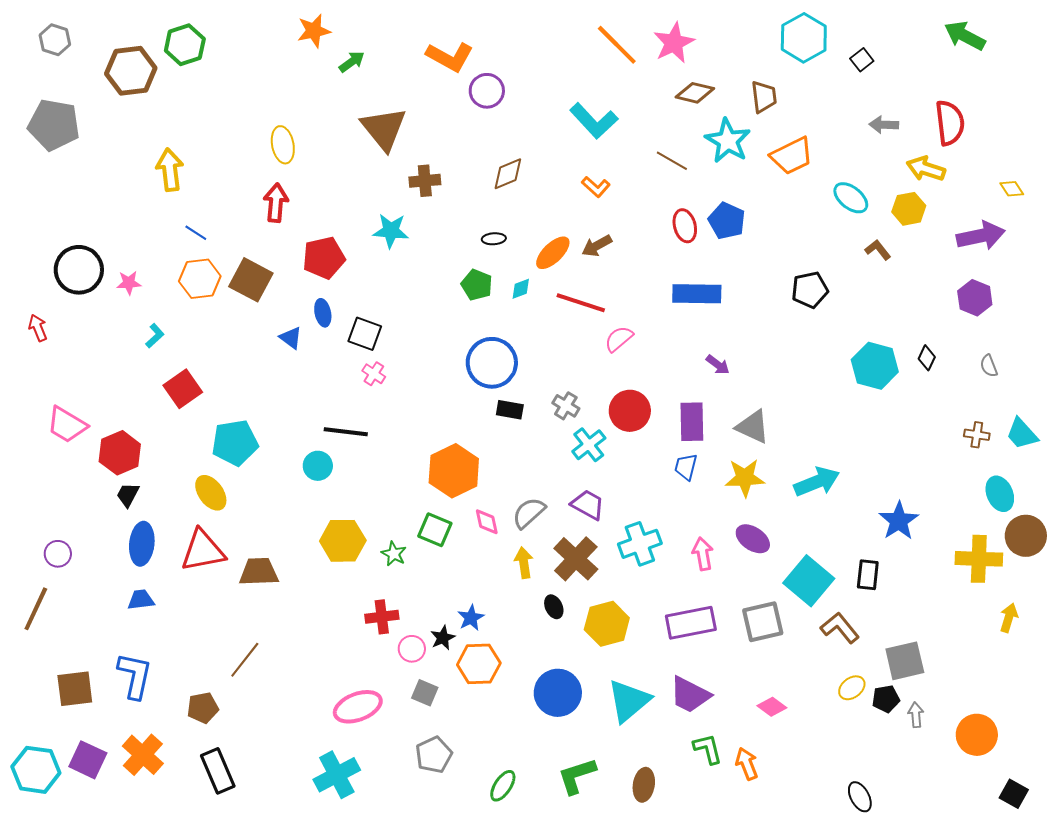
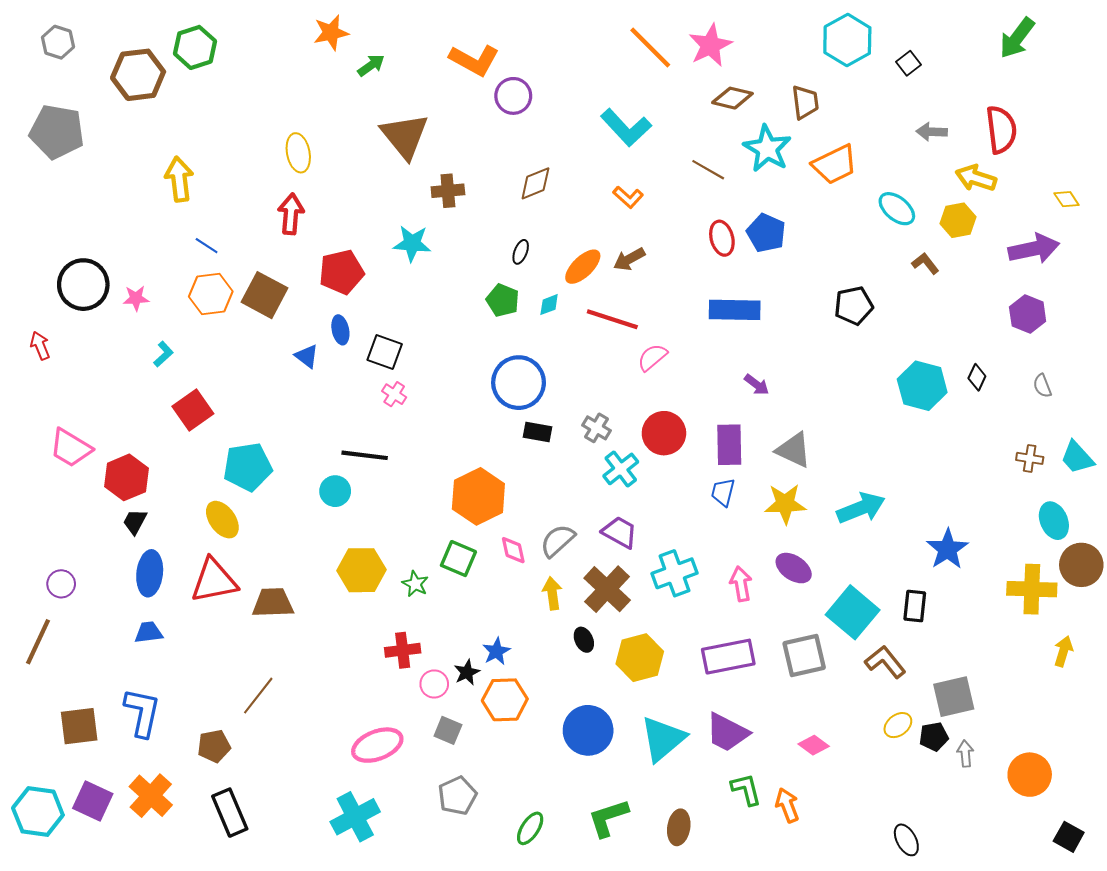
green arrow: (965, 36) -> (1017, 38), turned -81
black ellipse: (494, 239) -> (521, 252), turned -65

